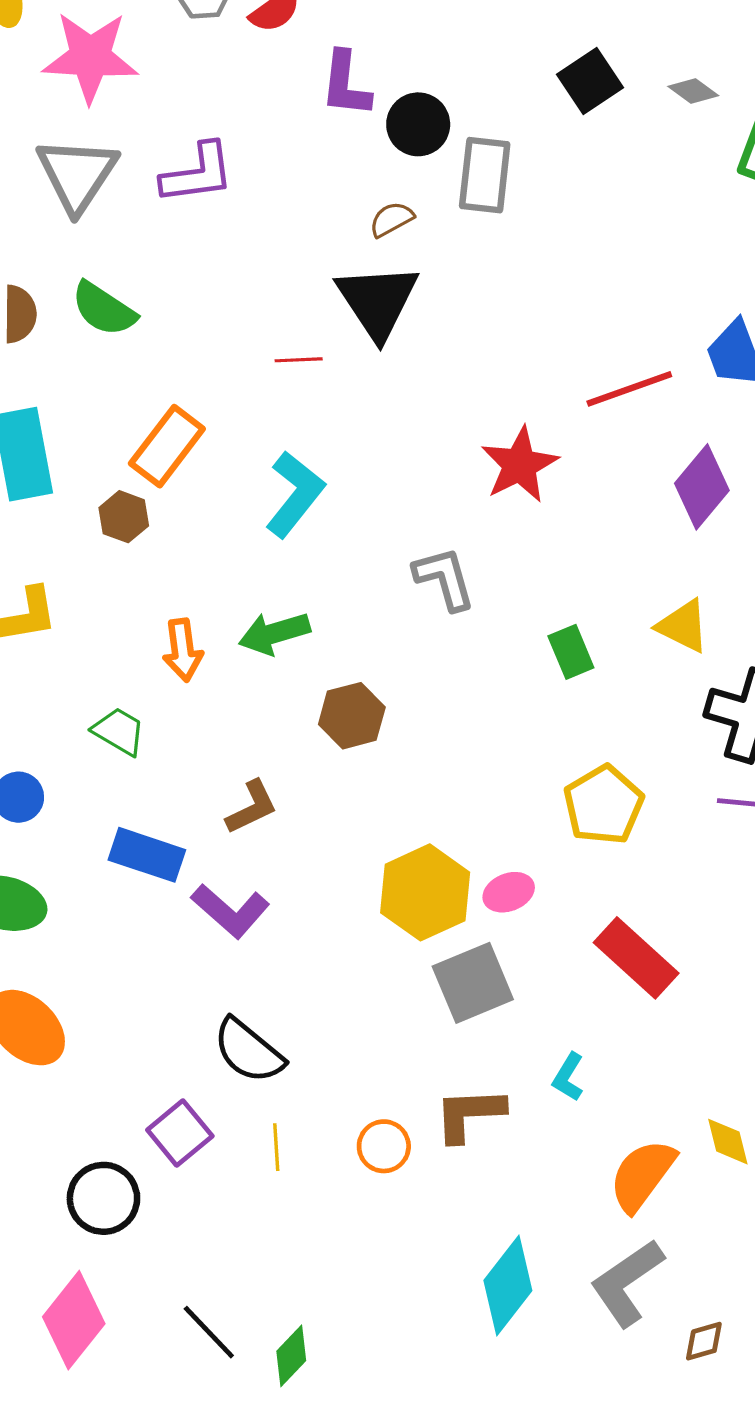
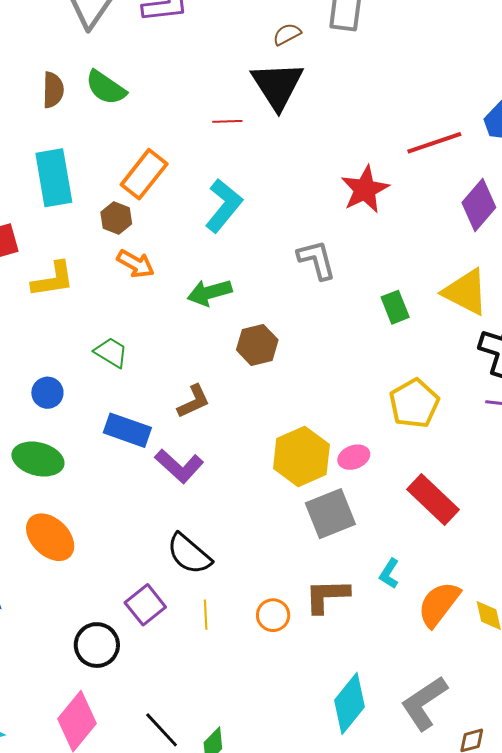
yellow triangle: (683, 626) -> (466, 292), size x1.4
orange arrow: (183, 650) -> (136, 264), moved, turned -54
orange semicircle: (642, 1175) -> (439, 604), moved

